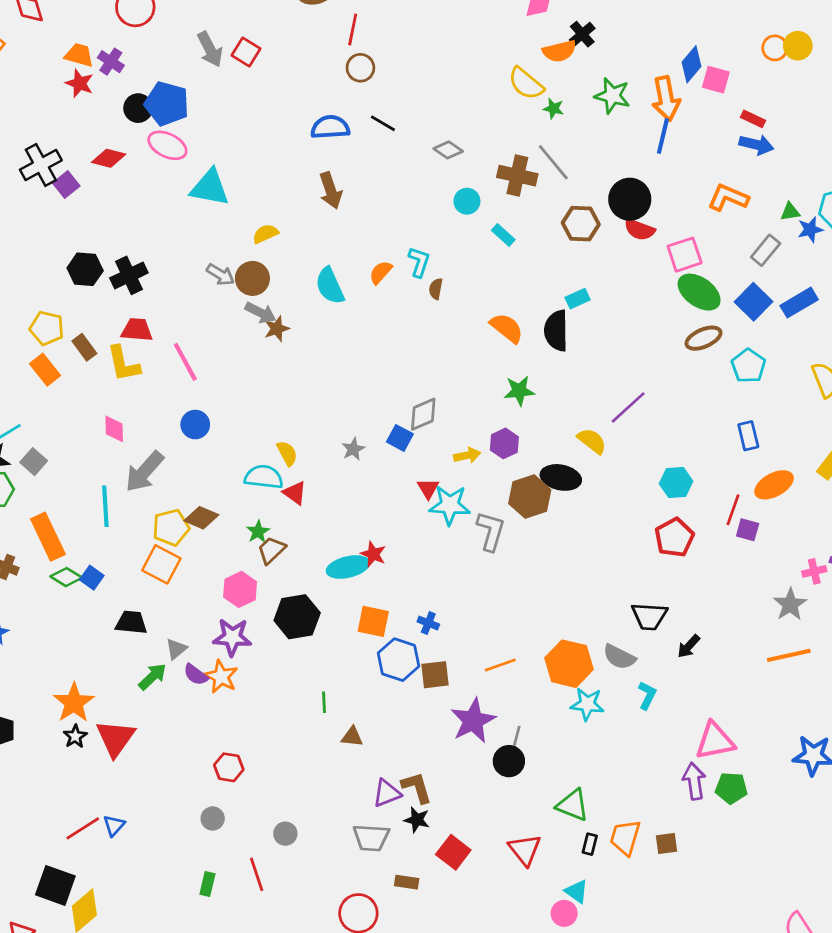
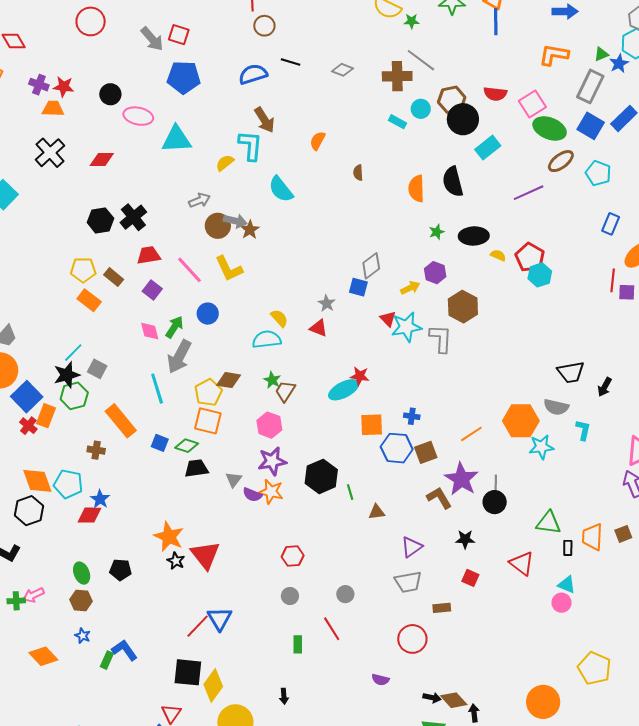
orange trapezoid: (79, 55) -> (53, 109), moved
purple cross: (111, 62) -> (39, 85), moved
blue pentagon: (167, 104) -> (184, 77), moved
red diamond: (109, 158) -> (102, 159), moved
purple square: (66, 184) -> (152, 290), moved
black circle: (630, 199) -> (463, 119), moved
cyan circle: (467, 201) -> (421, 109), moved
gray rectangle: (766, 250) -> (590, 86), size x1.4
cyan L-shape: (419, 262) -> (250, 146), moved, size x1.4
orange semicircle: (381, 272) -> (318, 141), moved
gray arrow: (220, 275) -> (200, 200), turned -40
brown circle: (252, 278) -> (218, 226), moved
cyan rectangle: (578, 299) -> (488, 148), moved, size x1.4
orange semicircle: (507, 328) -> (416, 189), turned -116
yellow L-shape: (123, 364) -> (229, 269), moved
green star: (519, 391) -> (437, 232), size x0.7
purple line: (628, 407) -> (529, 193), moved, turned 32
blue rectangle: (748, 436) -> (611, 224), turned 50
yellow semicircle: (592, 441) -> (498, 255), size x0.7
black ellipse: (561, 477) -> (474, 236), moved
cyan hexagon: (676, 483) -> (540, 275), moved
red triangle: (295, 493) -> (318, 328), moved
red pentagon: (674, 538) -> (530, 257), moved
green diamond: (66, 577) -> (187, 446), moved
black hexagon: (297, 617) -> (321, 476), moved
green arrow: (153, 677) -> (174, 327), moved
brown L-shape: (417, 787) -> (439, 498), moved
black star: (417, 820) -> (465, 539), moved
blue triangle: (114, 826) -> (220, 619), size x1.5
red square: (453, 852) -> (470, 578), size x0.7

